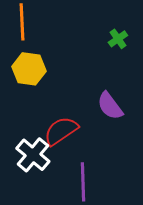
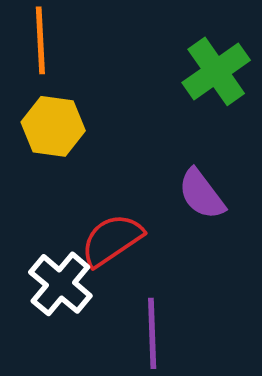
green cross: (118, 39) -> (216, 71), size x1.8

